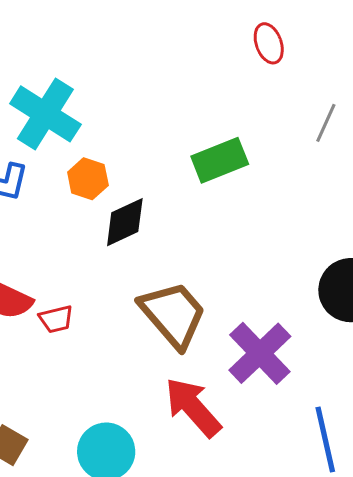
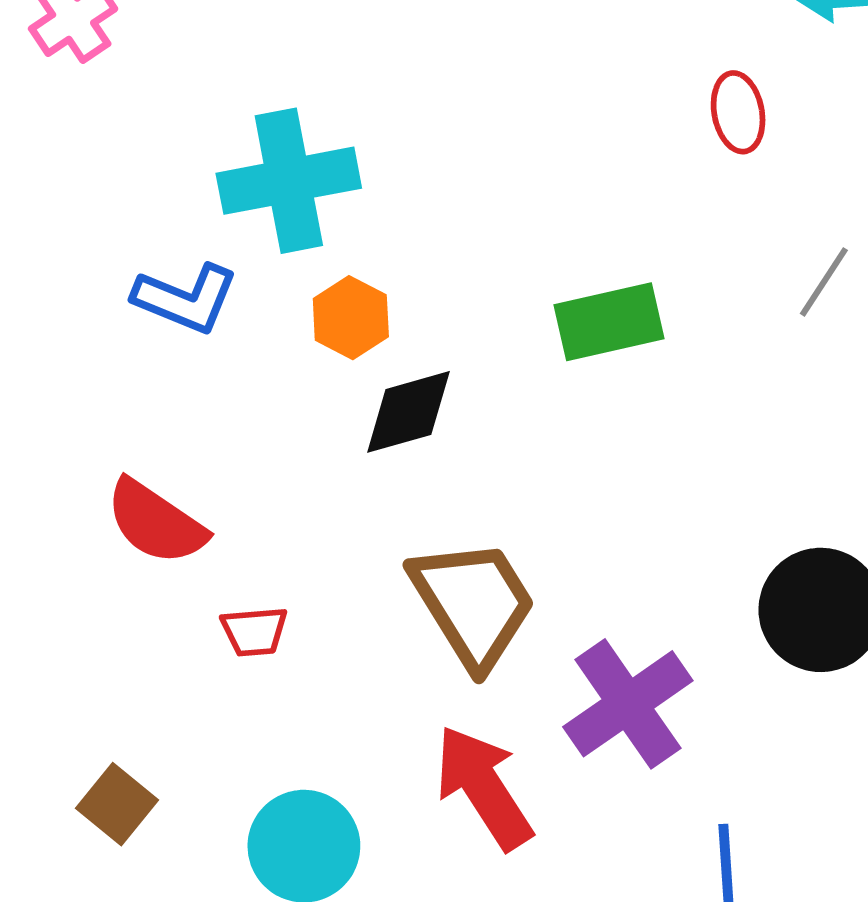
cyan cross: (45, 114) -> (289, 181), turned 38
red trapezoid: (56, 319) -> (254, 631), moved

